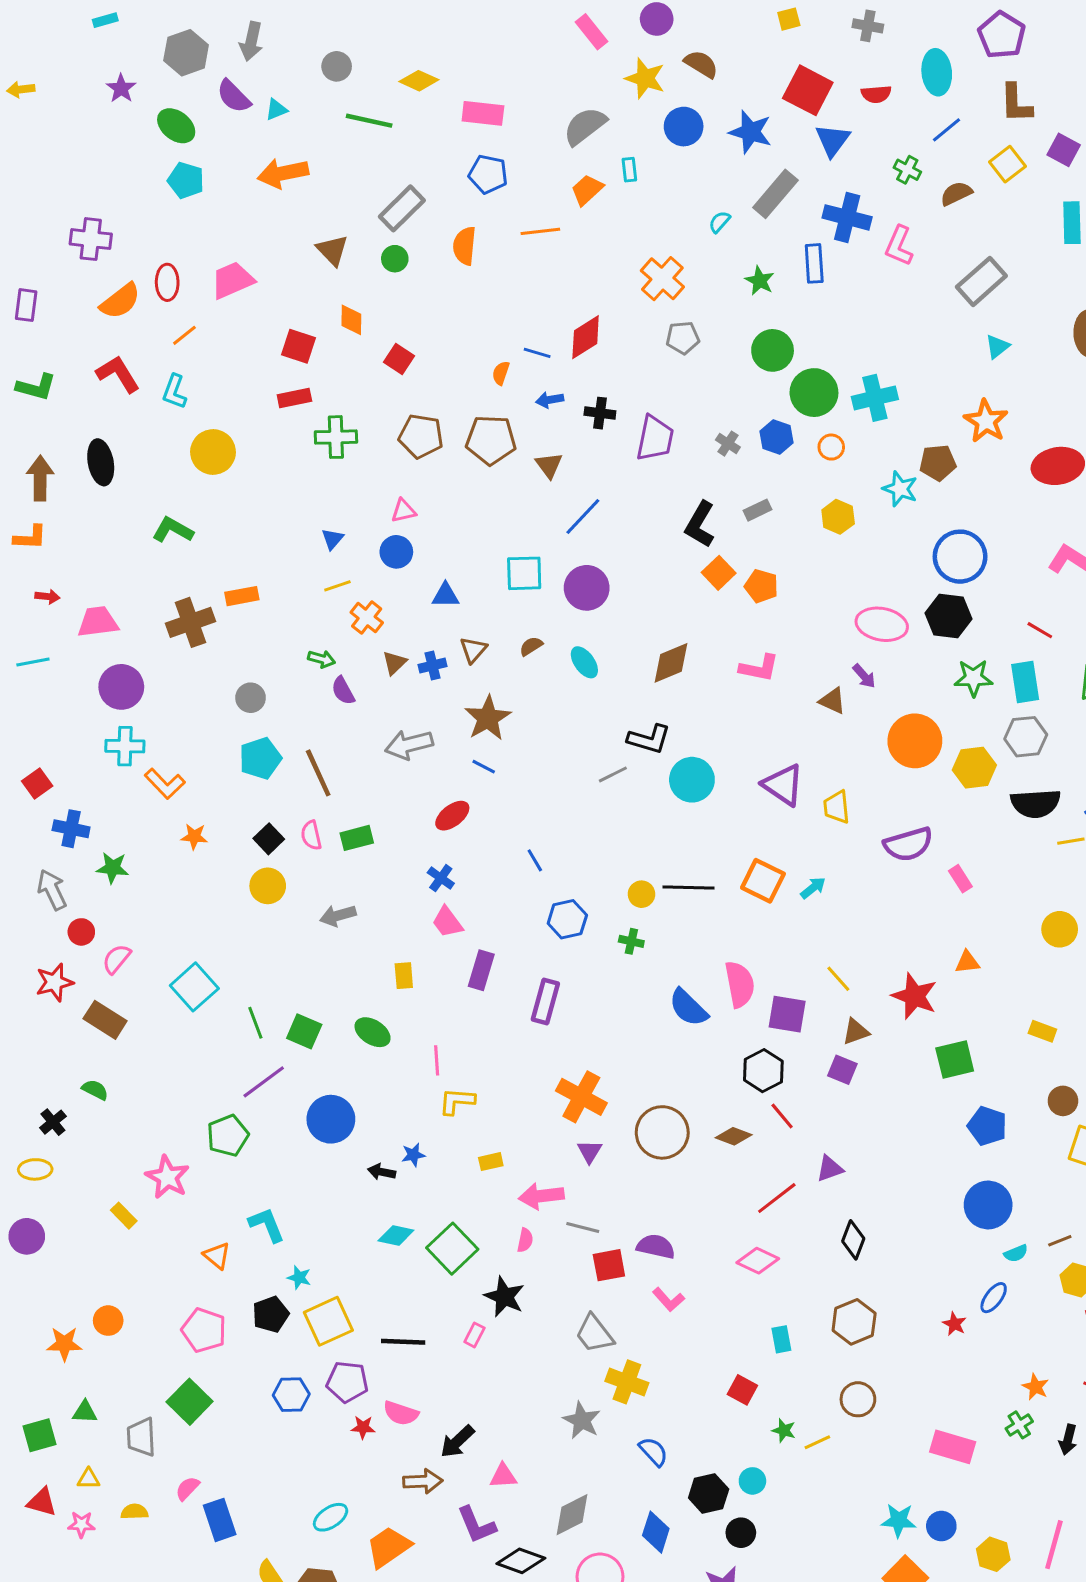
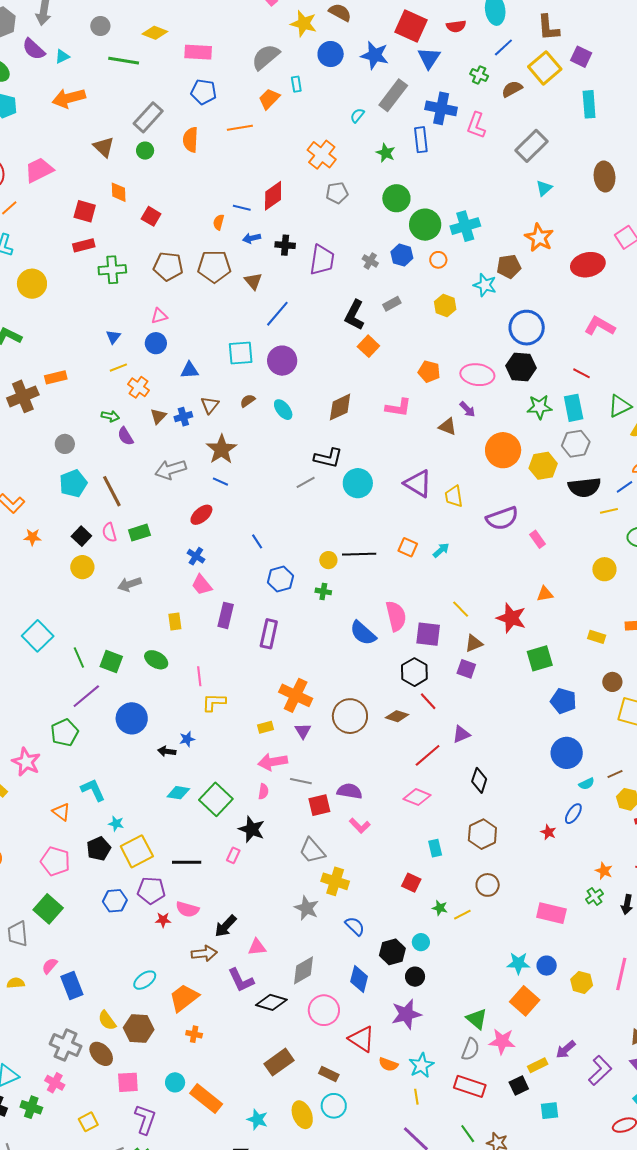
yellow square: (1008, 164) -> (545, 68), size x1.4
orange pentagon: (761, 586) -> (429, 372), moved
orange square: (763, 881) -> (408, 547), size x0.7
yellow rectangle: (491, 1162) -> (266, 727), moved

